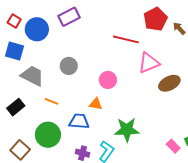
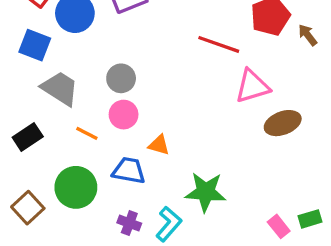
pink circle: (108, 80) -> (124, 115), moved

